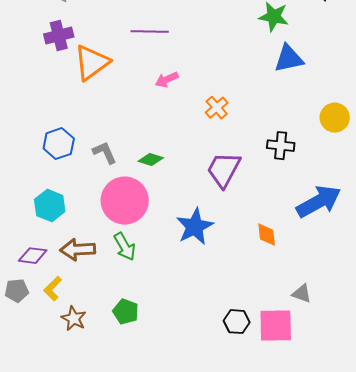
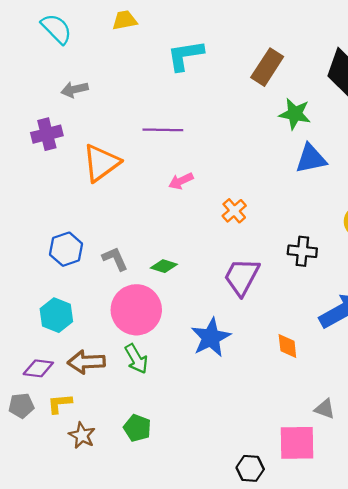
purple cross: (59, 36) -> (47, 134), moved
yellow L-shape: (53, 289) -> (60, 403), turned 40
black hexagon: (237, 322) -> (250, 468), moved

